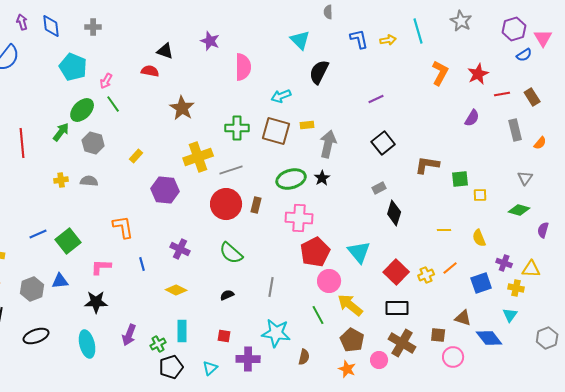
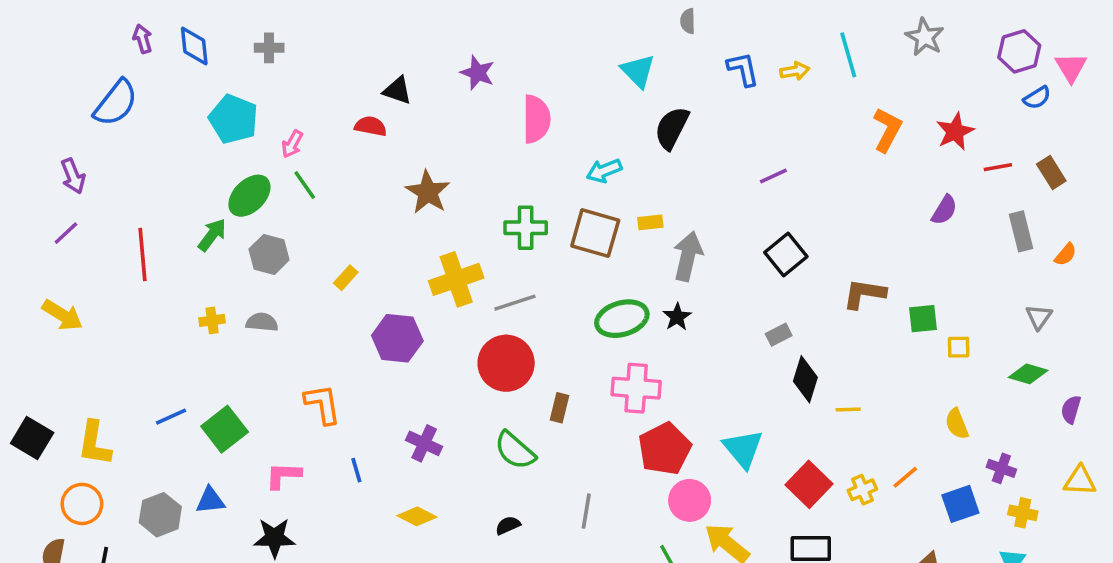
brown rectangle: (256, 205) -> (560, 408), moved
yellow line: (444, 230) -> (848, 410), moved
yellow triangle: (531, 269) -> (1080, 481), moved

